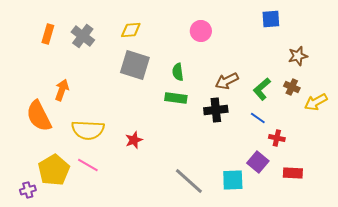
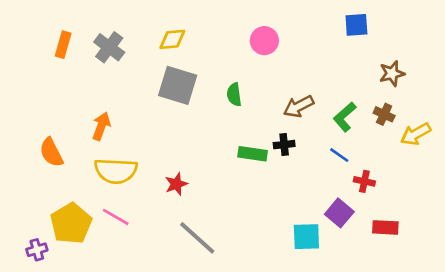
orange arrow: (62, 90) -> (101, 126), moved
green rectangle: (176, 98) -> (253, 154), moved
black cross: (216, 110) -> (284, 145), size x0.7
orange semicircle: (39, 116) -> (51, 152), size x0.7
gray line: (189, 181) -> (197, 238), moved

